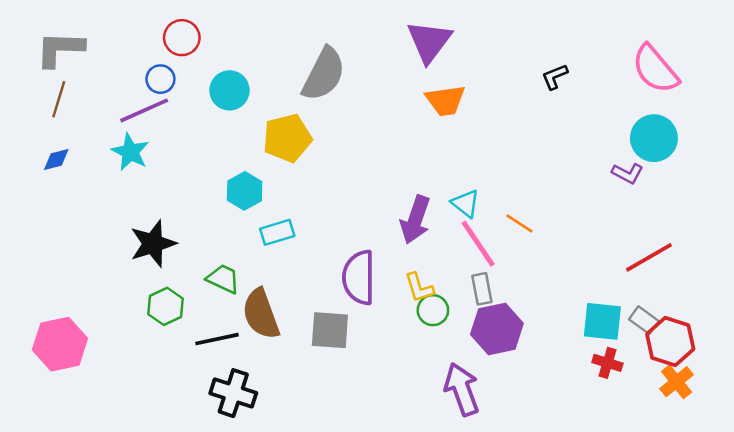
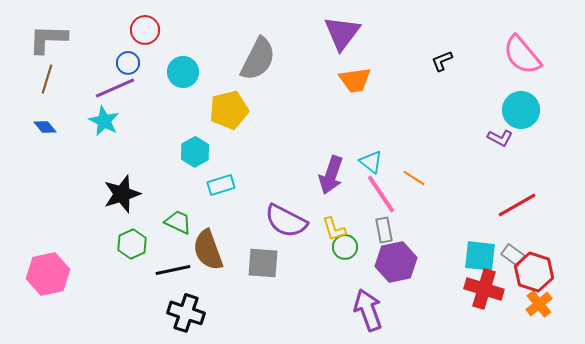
blue diamond: (56, 159) -> (45, 127), turned 65
purple semicircle: (359, 278) -> (286, 221), turned -63
red cross: (607, 363) -> (484, 289), size x1.6

